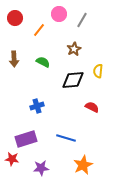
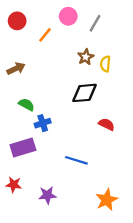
brown arrow: (14, 59) -> (16, 69), turned -112
green semicircle: (43, 62) -> (26, 105), moved
yellow semicircle: (98, 71) -> (105, 64), moved
purple rectangle: (26, 139) -> (23, 148), moved
orange star: (83, 165) -> (107, 200), moved

